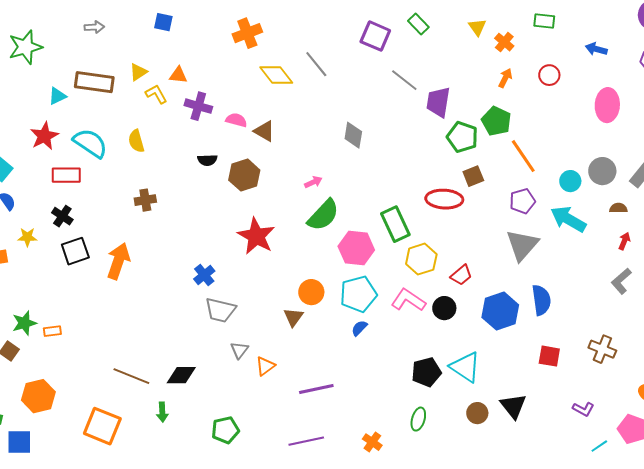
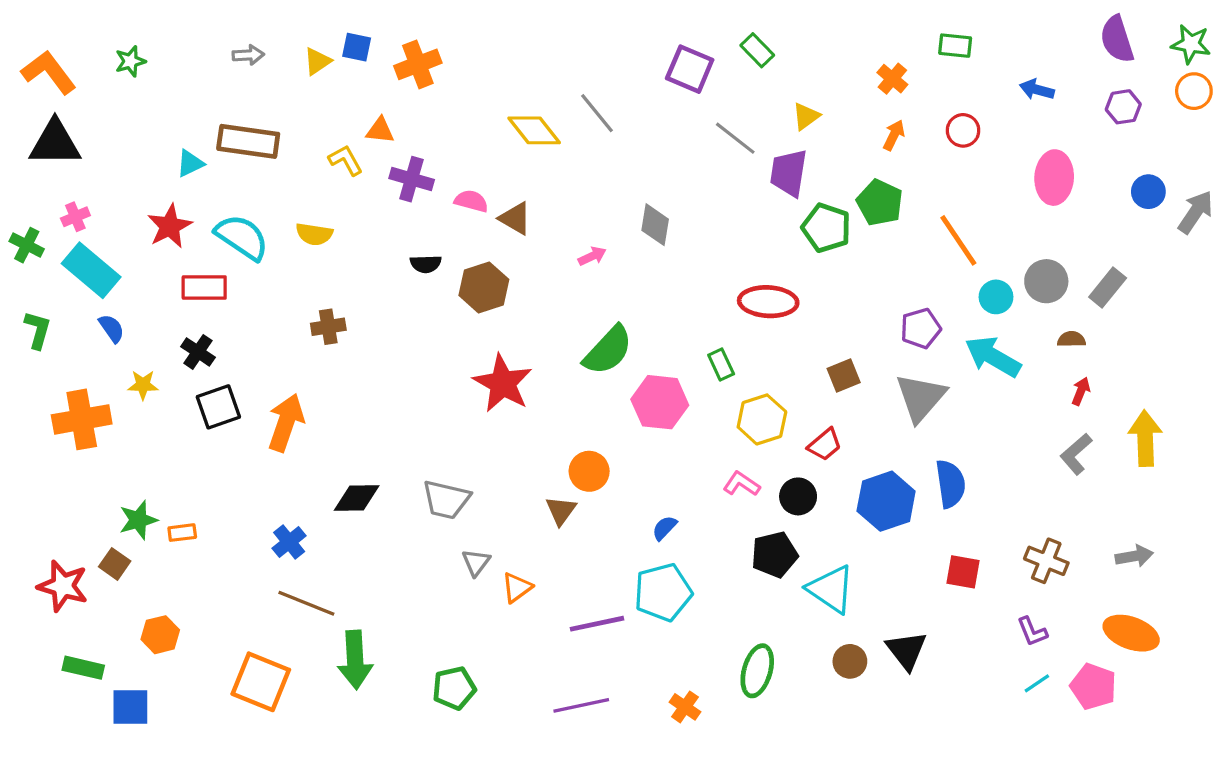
yellow triangle: (477, 27) -> (806, 116), moved, turned 30
orange cross: (247, 33) -> (418, 64), moved
green star: (25, 47) -> (130, 61), moved, size x0.6
yellow triangle: (138, 72) -> (317, 61), moved
yellow semicircle: (136, 141) -> (314, 234), turned -65
orange line: (523, 156) -> (958, 240), moved
brown square: (473, 176) -> (844, 375), moved
pink arrow: (313, 182) -> (592, 256), moved
red ellipse: (444, 199) -> (768, 302), moved
green rectangle: (395, 224) -> (721, 364), size x0.6
blue cross: (204, 275) -> (289, 542), moved
cyan pentagon: (358, 294) -> (663, 592), moved
pink L-shape: (408, 300) -> (742, 484), size x0.7
black pentagon: (426, 372) -> (774, 555), moved
black diamond: (181, 375) -> (357, 498), moved
orange hexagon: (38, 396) -> (160, 635), size x0.7
purple L-shape: (583, 409) -> (1032, 632), moved, turned 40
green arrow: (162, 412) -> (355, 660), size x1.8
green ellipse: (418, 419) -> (757, 671), size x1.4
cyan line: (599, 446) -> (1037, 683), moved

